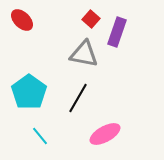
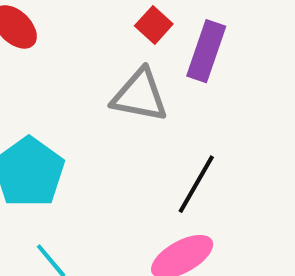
black line: (78, 98) -> (196, 184), moved

